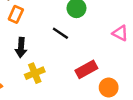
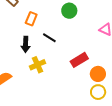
orange rectangle: (16, 14) -> (31, 19), moved
black line: (60, 33) -> (49, 38), moved

